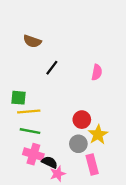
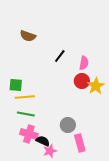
black line: (52, 68) -> (60, 56), moved
red circle: (82, 120) -> (82, 81), moved
yellow star: (98, 135) -> (96, 86), moved

